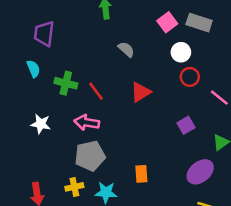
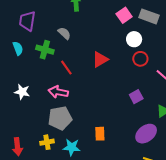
gray semicircle: (126, 49) -> (64, 33), moved
green cross: (66, 83) -> (45, 50), moved
red triangle: (141, 92) -> (100, 59), moved

